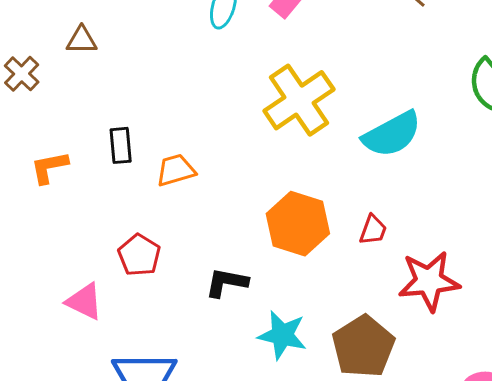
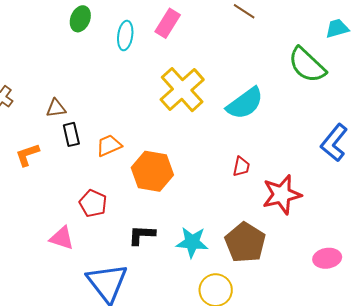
brown triangle: (82, 40) -> (56, 108), moved
orange hexagon: (298, 224) -> (152, 171), moved
black L-shape: (227, 283) -> (142, 235), moved

